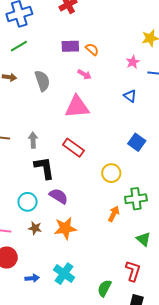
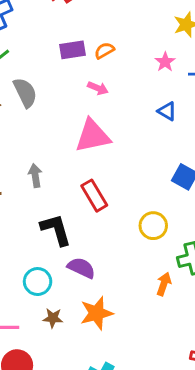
orange semicircle: (92, 49) -> (104, 51), turned -64
gray semicircle: (42, 81) -> (25, 93), moved
gray arrow: (33, 140) -> (35, 176), moved
red rectangle: (73, 148) -> (94, 196), turned 30

